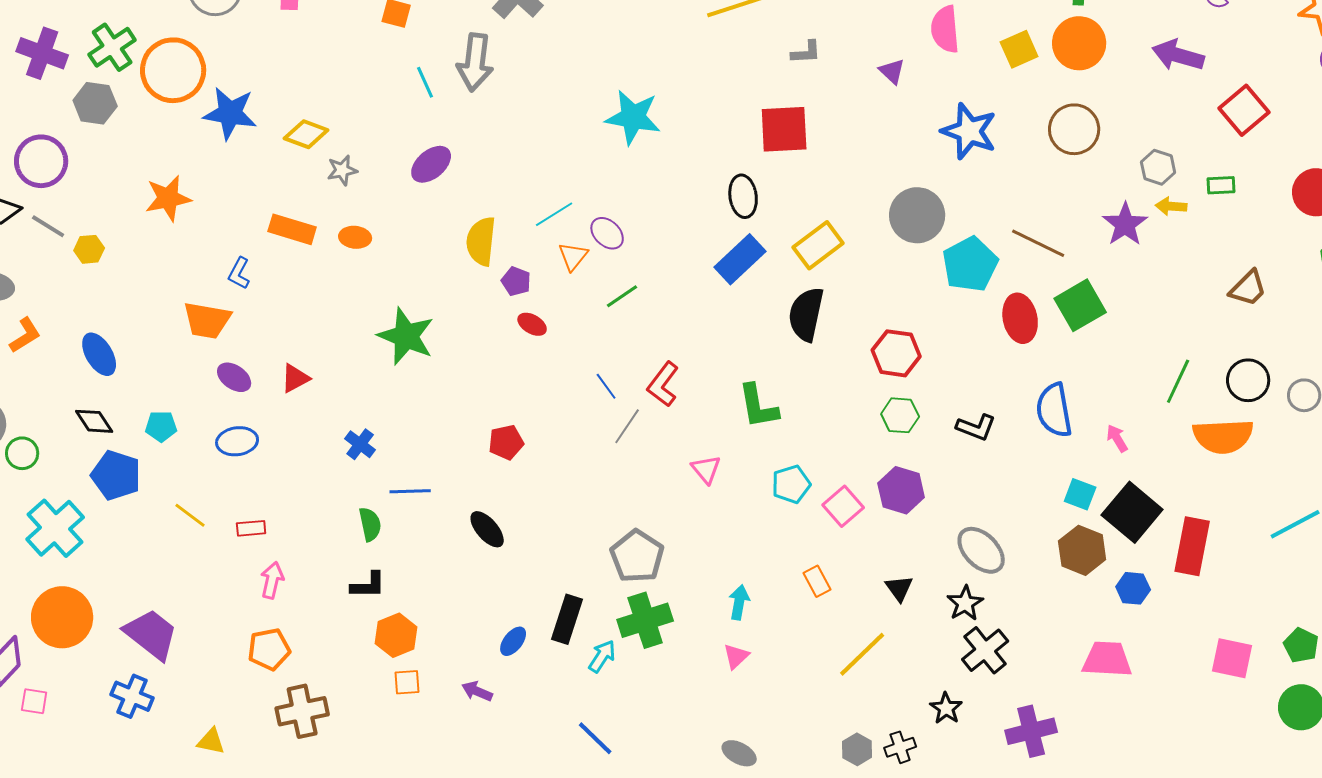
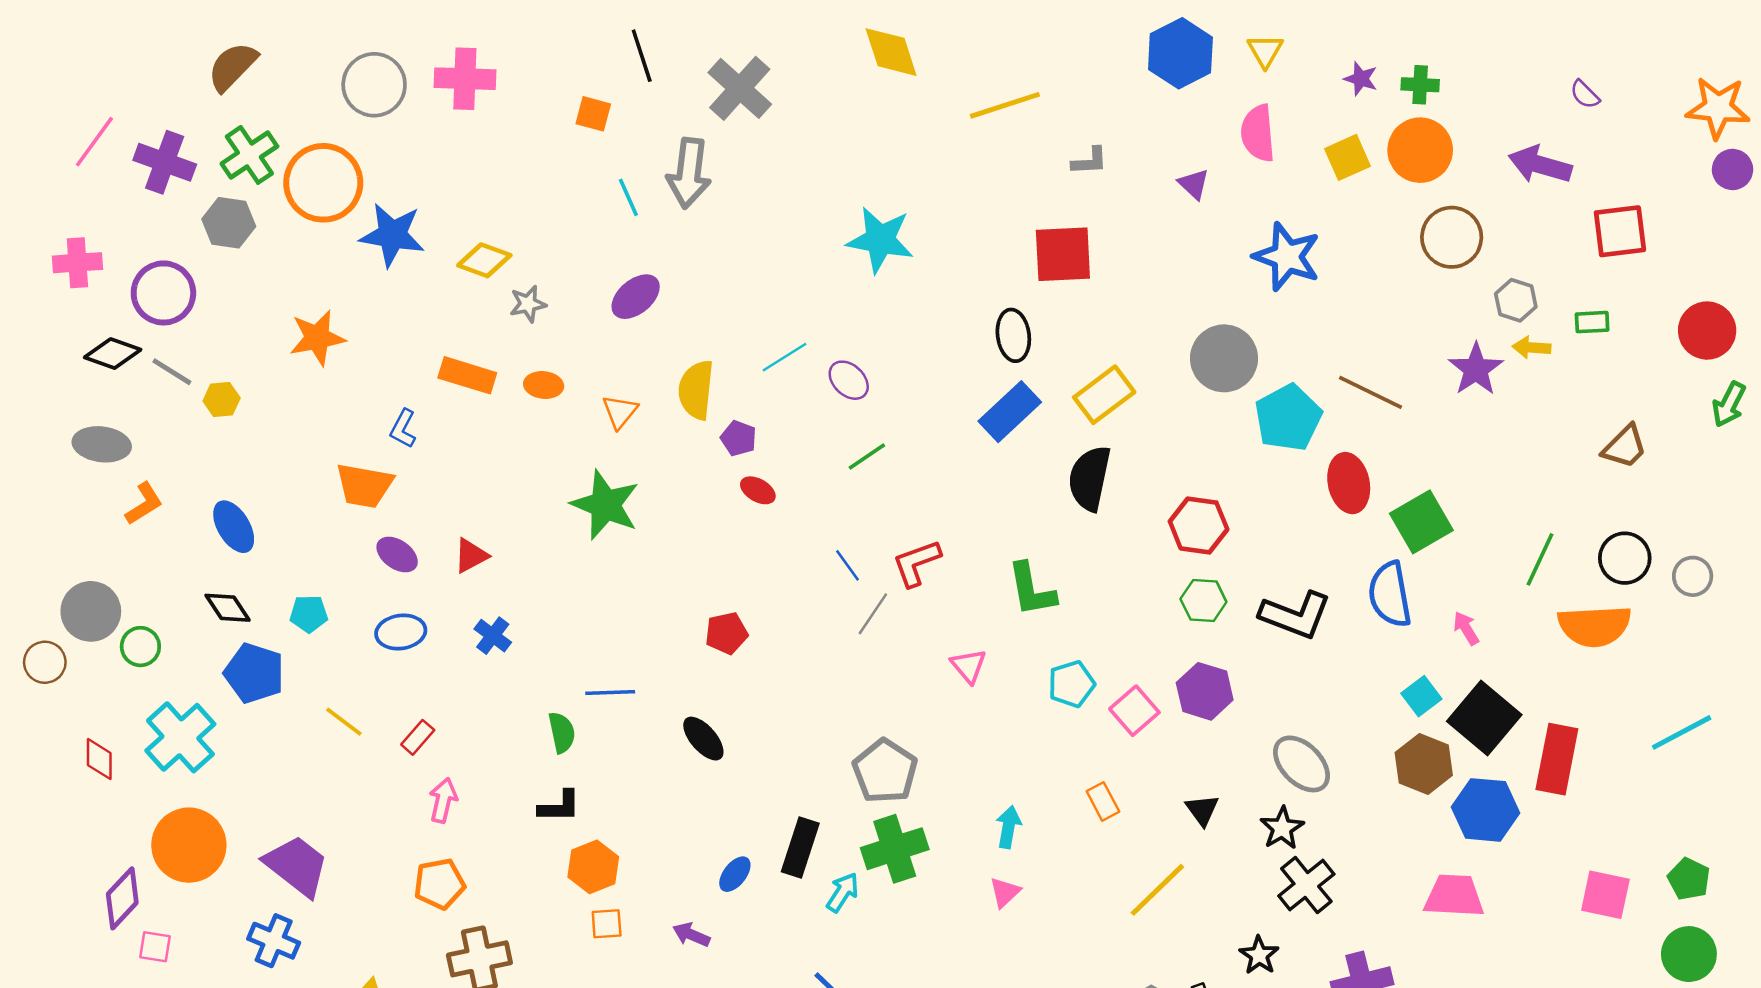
red square: (1244, 110) -> (1620, 231), turned 33
brown circle: (1074, 129) -> (1452, 237), moved
orange triangle: (573, 256) -> (620, 412), moved
green square: (1080, 305) -> (1421, 522), moved
red L-shape: (663, 384) -> (916, 563), turned 33
black L-shape: (976, 427) -> (1295, 615), size x1.5
blue cross: (360, 444) -> (493, 636), moved
cyan square: (1080, 494) -> (1421, 696), turned 32
red rectangle: (251, 528) -> (418, 737), turned -44
blue hexagon: (1133, 588) -> (1486, 810), size x1.6

